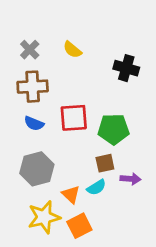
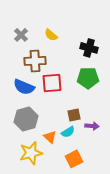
brown cross: (33, 87) -> (35, 61), moved
blue semicircle: (34, 123) -> (24, 87), size x1.5
green pentagon: (113, 129) -> (88, 78), moved
orange square: (79, 226) -> (74, 159), moved

